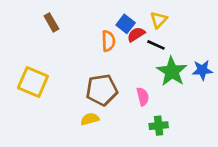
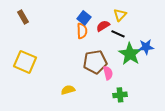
brown rectangle: (51, 22) -> (23, 17), moved
blue square: (126, 24) -> (84, 18), moved
blue star: (202, 70) -> (146, 47), moved
brown pentagon: (102, 90) -> (95, 62), moved

